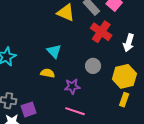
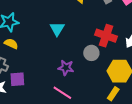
red cross: (101, 32) -> (106, 36), moved, turned -30
yellow semicircle: (48, 73) -> (11, 44), moved

